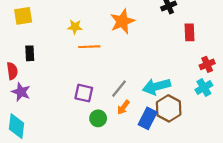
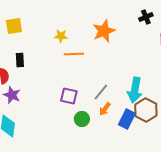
cyan arrow: (156, 86) -> (135, 90), turned -65

